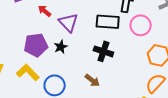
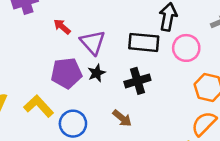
purple pentagon: (36, 45) -> (66, 73), moved
black star: (61, 47) -> (97, 73), moved
black cross: (103, 51) -> (137, 81), turned -36

